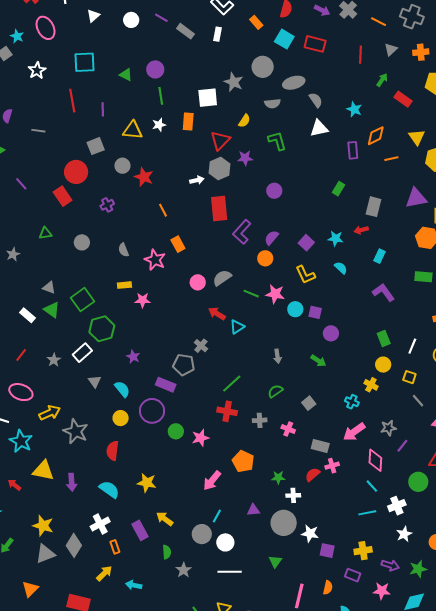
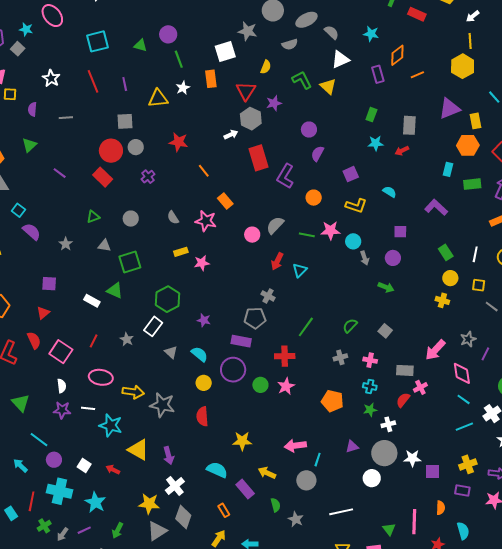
white star: (37, 70) -> (51, 78), moved
yellow triangle: (417, 137) -> (328, 86), moved
gray square: (96, 146) -> (125, 121), turned 30
gray circle: (122, 166) -> (136, 147), moved
purple semicircle: (271, 238) -> (317, 154), moved
cyan star: (336, 238) -> (376, 143), moved
purple square: (306, 243) -> (351, 174), turned 35
cyan rectangle: (380, 256) -> (448, 169), moved
yellow L-shape: (305, 275) -> (356, 206), turned -35
gray triangle: (49, 288) -> (104, 246), moved
green square: (82, 300) -> (130, 262), moved, turned 30
purple square: (315, 312) -> (400, 232), moved
red arrow: (217, 314) -> (277, 261), turned -84
gray arrow: (277, 356) -> (365, 258), moved
cyan cross: (352, 402) -> (370, 386), moved
red cross: (227, 411) -> (285, 356), moved
yellow arrow: (50, 413) -> (133, 392), turned 45
yellow triangle: (43, 471) -> (138, 450), turned 30
pink arrow: (212, 481) -> (295, 446), moved, turned 55
cyan semicircle: (109, 489) -> (217, 470), moved
white cross: (100, 524) -> (175, 486), moved
white circle: (225, 542) -> (372, 478), moved
green triangle: (275, 561) -> (389, 529), moved

